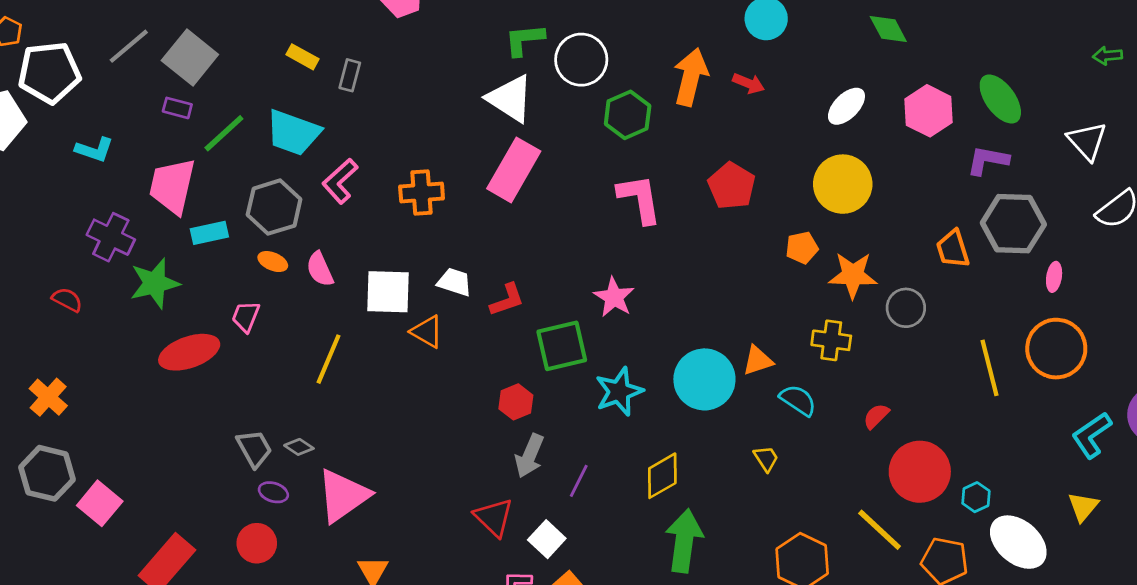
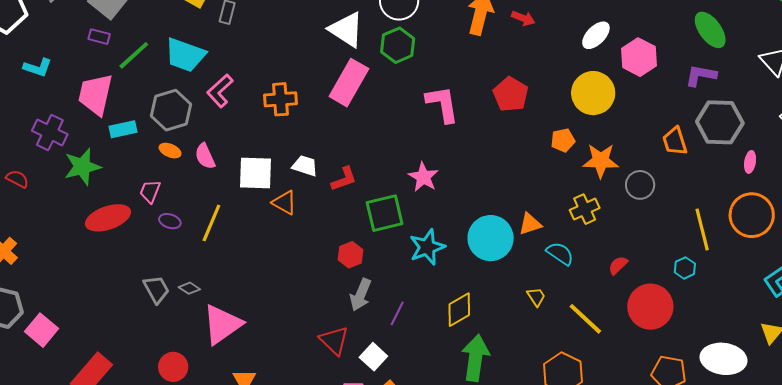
pink hexagon: (929, 111) -> (639, 57), moved
green hexagon: (628, 115) -> (398, 45), moved
yellow cross: (831, 340) -> (585, 209), turned -32
purple ellipse: (273, 492) -> (170, 221), moved
cyan hexagon: (976, 497) -> (685, 268), moved
yellow line: (880, 530) -> (585, 319), moved
white ellipse: (1018, 542) -> (723, 359), turned -33
red circle: (257, 543) -> (173, 367), moved

